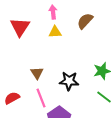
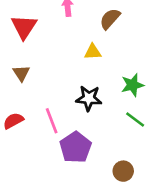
yellow triangle: (55, 32) -> (93, 52), moved
brown triangle: (37, 73) -> (21, 73), moved

